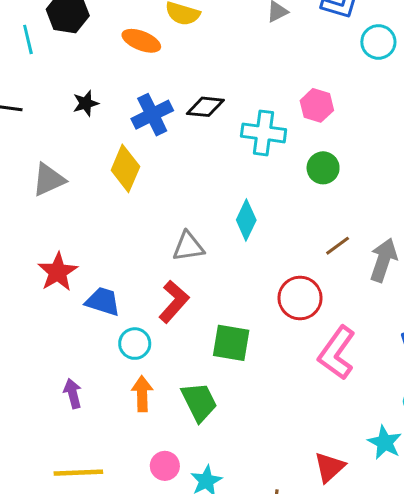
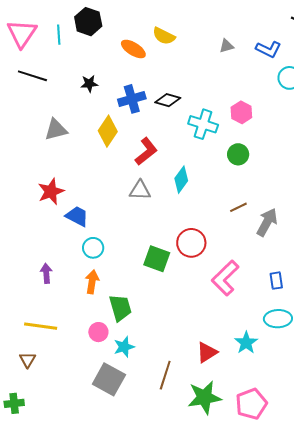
red circle: (300, 298) -> (191, 243), moved
red L-shape: (174, 302) -> (146, 151), moved
green trapezoid: (199, 402) -> (120, 308), moved

